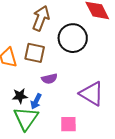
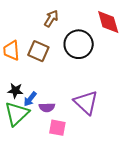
brown arrow: (41, 18) -> (51, 18), size x0.7
purple semicircle: (49, 79) -> (47, 107), moved

